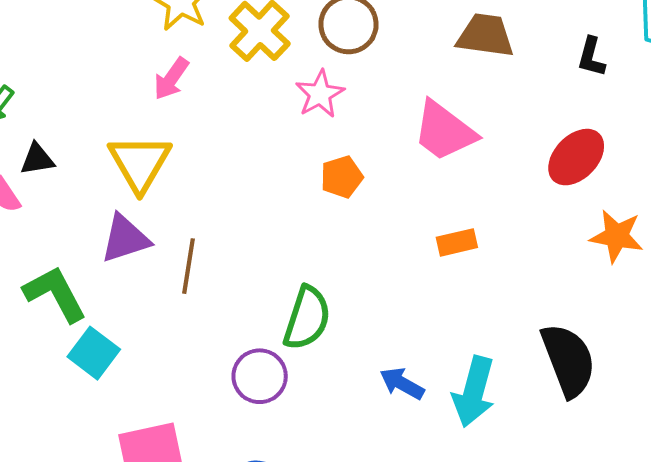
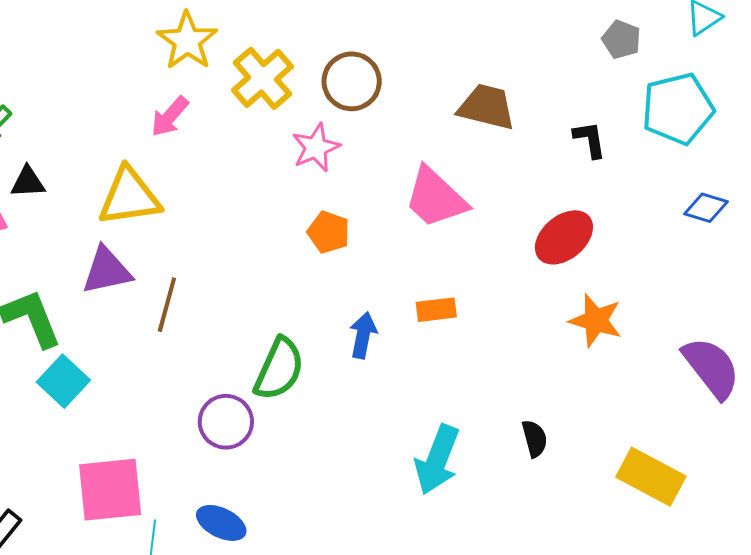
black L-shape: (591, 57) -> (590, 140), turned 150
yellow triangle: (140, 163) -> (129, 197), turned 46
orange pentagon: (342, 177) -> (329, 232), turned 30
black semicircle: (568, 360) -> (535, 439), size x0.5
blue arrow: (402, 383) -> (363, 335), moved, turned 66

